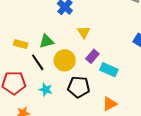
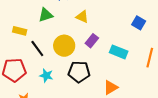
yellow triangle: (84, 32) -> (82, 17), turned -32
green triangle: (46, 41) -> (46, 15), moved
cyan rectangle: (109, 70) -> (119, 52), moved

